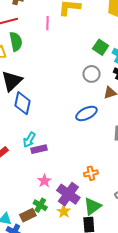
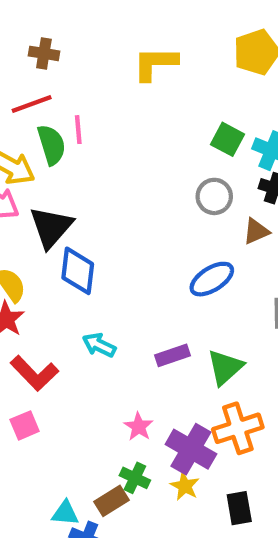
pink line: (48, 23) -> (78, 130), moved
cyan arrow: (29, 140) -> (99, 345), turned 91
purple rectangle: (39, 149) -> (172, 355), moved
orange cross: (91, 173) -> (238, 428), moved, size x1.6
green triangle: (92, 206) -> (225, 367), moved

